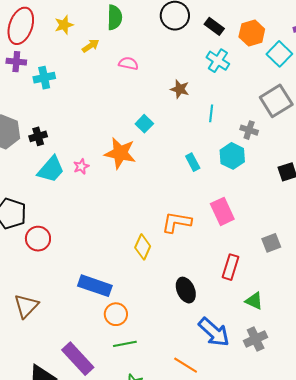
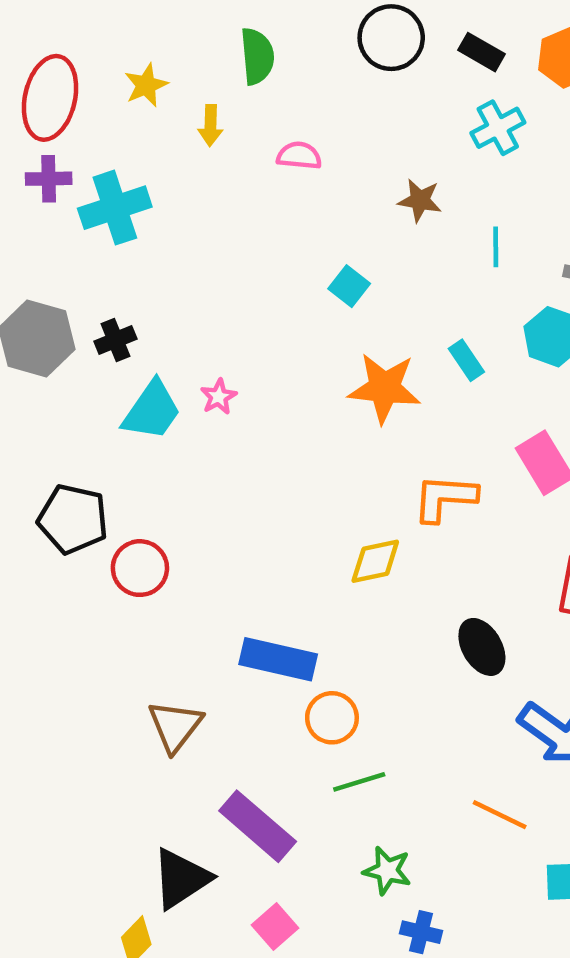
yellow arrow: (91, 46) -> (210, 125), turned 132
cyan cross: (218, 61) -> (498, 128), turned 35
cyan cross: (44, 78) -> (115, 208), size x1.4
orange star: (120, 153) -> (384, 388), moved
yellow diamond: (143, 247) -> (375, 561), turned 60
brown triangle: (26, 306) -> (175, 726), moved

